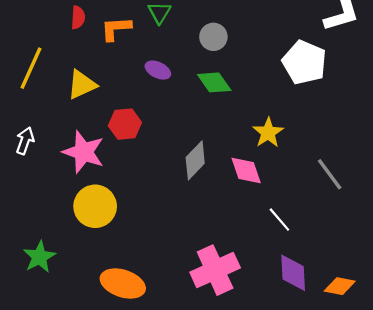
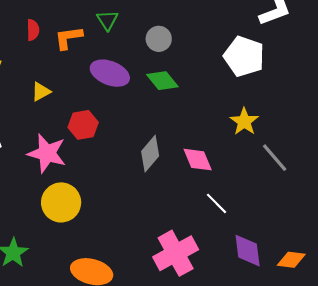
purple ellipse: (158, 70) -> (110, 73), size x1.6
yellow triangle: (82, 85) -> (41, 92), size x0.7
yellow star: (268, 133) -> (244, 121), moved
white line: (279, 220) -> (216, 203), moved

